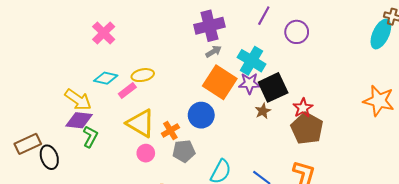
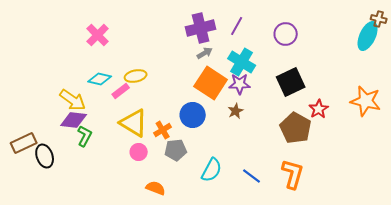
purple line: (264, 16) -> (237, 26), moved
black square: (273, 87) -> (291, 82), moved
red star: (303, 108) -> (319, 109), moved
brown star: (263, 111) -> (236, 111), moved

